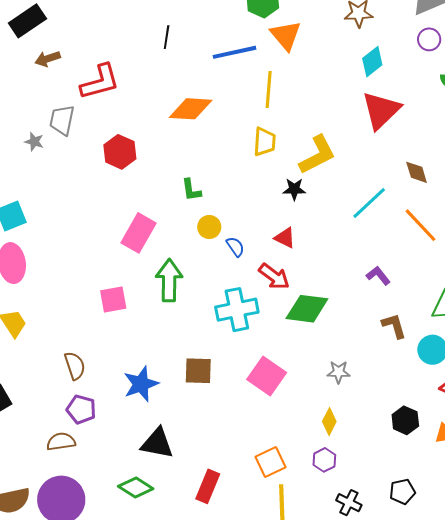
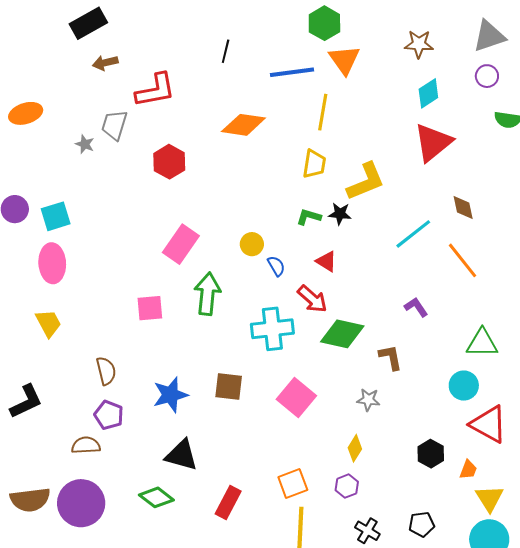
green L-shape: (191, 190) -> (309, 217), moved, turned 110
brown L-shape: (394, 326) -> (391, 357), moved

